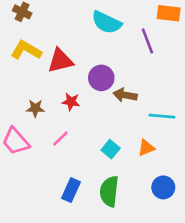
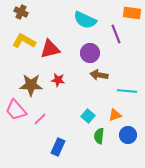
purple circle: (101, 78) -> (90, 53), moved
brown star: (35, 108) -> (31, 85), size x1.6
pink line: (60, 139) -> (40, 119), moved
blue circle: (163, 187) -> (128, 135), moved
green semicircle: (109, 191) -> (99, 136), moved, size x0.7

